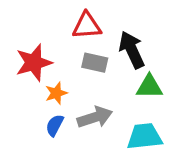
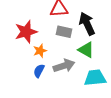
green triangle: (149, 87) -> (86, 50), moved, turned 30

